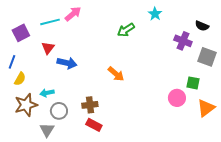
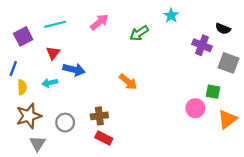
pink arrow: (73, 14) -> (99, 22), moved
yellow semicircle: (20, 79) -> (22, 87), turned -32
cyan arrow: (47, 93) -> (50, 83), moved
gray triangle: (47, 130) -> (38, 144), moved

